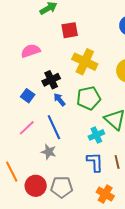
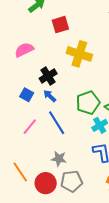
green pentagon: (89, 98) -> (88, 103), moved
blue arrow: (59, 100) -> (50, 96), moved
gray star: (49, 152) -> (59, 159), moved

